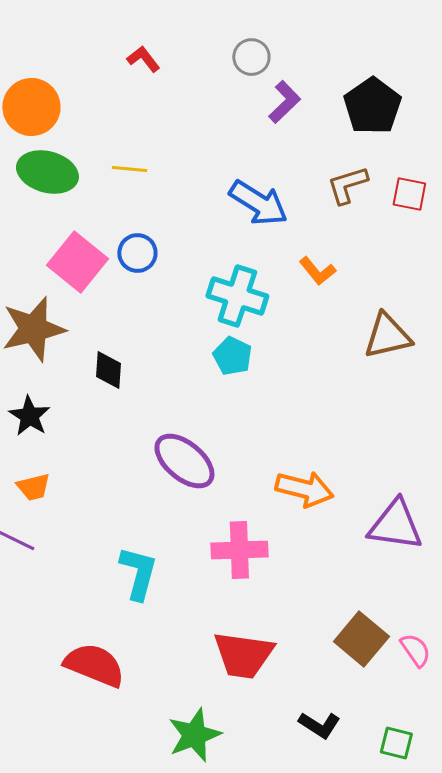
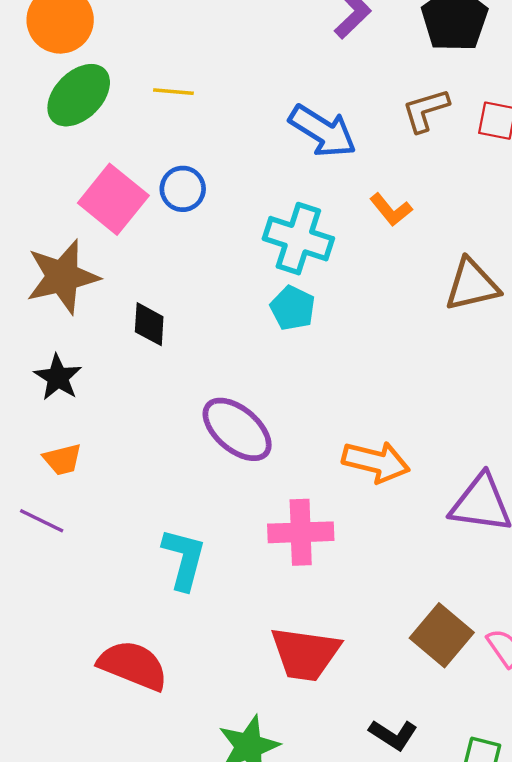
green ellipse: (47, 172) -> (79, 95), turned -60

